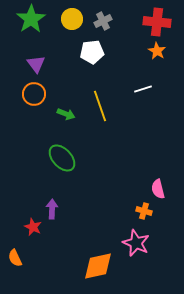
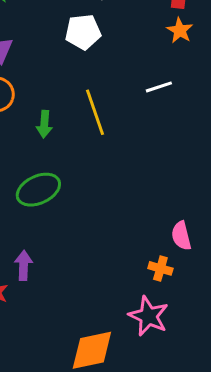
green arrow: (66, 114) -> (44, 124), turned 72
green ellipse: (62, 158) -> (38, 190), turned -72

